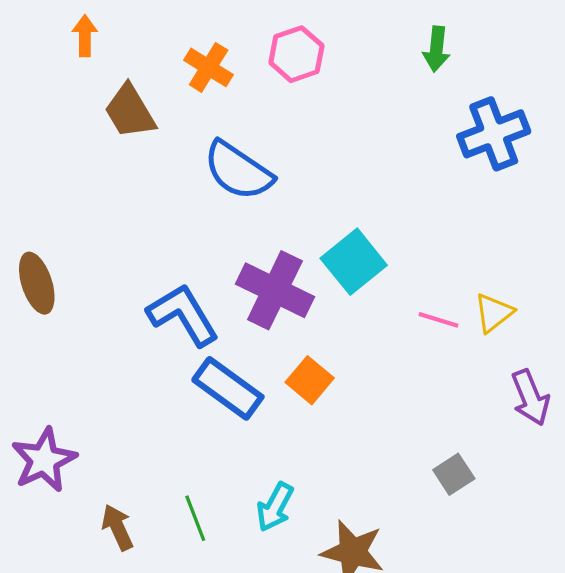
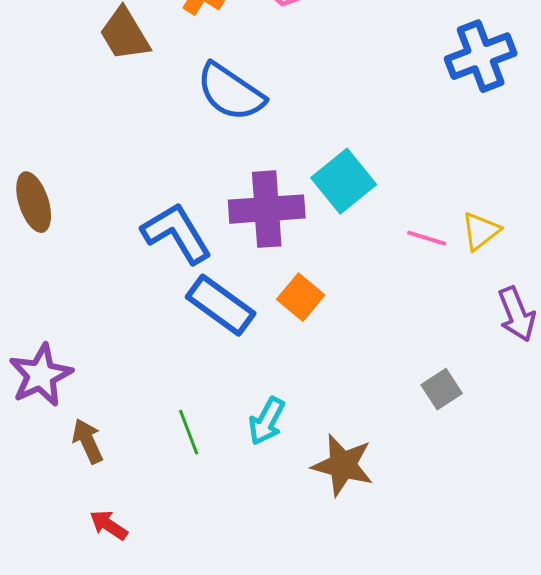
purple cross: (275, 290) -> (267, 209), turned -30
brown arrow: (118, 527) -> (88, 441), moved

